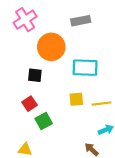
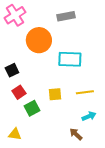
black square: (35, 75) -> (12, 70), moved, turned -32
yellow square: (76, 99) -> (55, 94), moved

